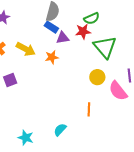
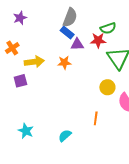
yellow arrow: (26, 49) -> (34, 62), moved, turned -42
cyan star: (26, 138) -> (26, 131), moved

